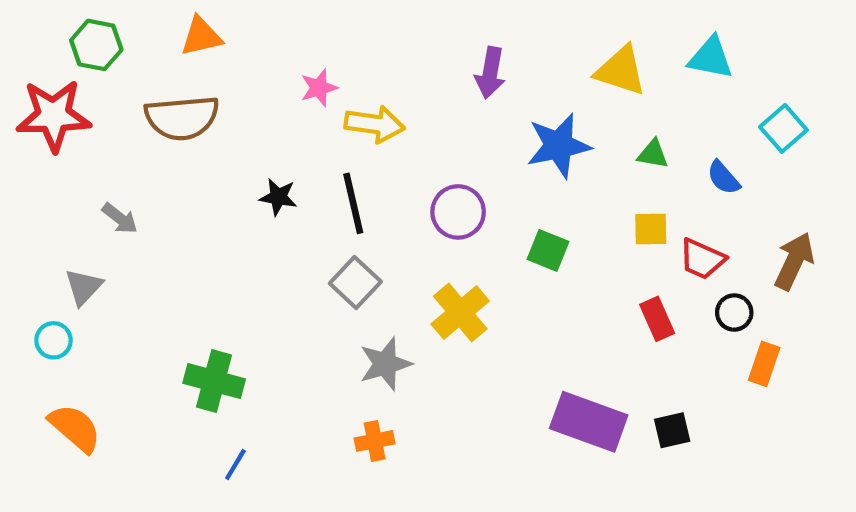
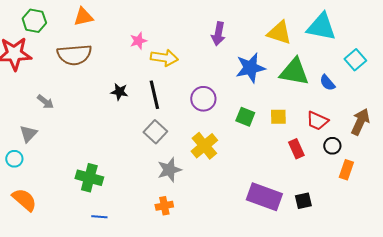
cyan triangle: (711, 58) -> (321, 27), size x1.4
green triangle: (653, 154) -> (294, 72), size x2.0
yellow square: (651, 229) -> (278, 117), moved
blue line: (235, 464) -> (99, 217), turned 63

